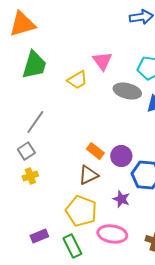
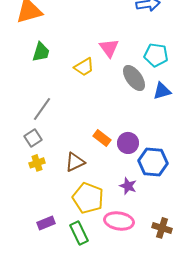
green trapezoid: (34, 65) -> (41, 52), size x0.7
gray ellipse: (127, 91) -> (134, 78), turned 40
brown triangle: (88, 175) -> (75, 162), moved

